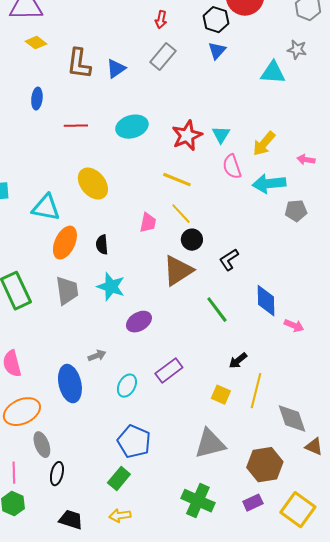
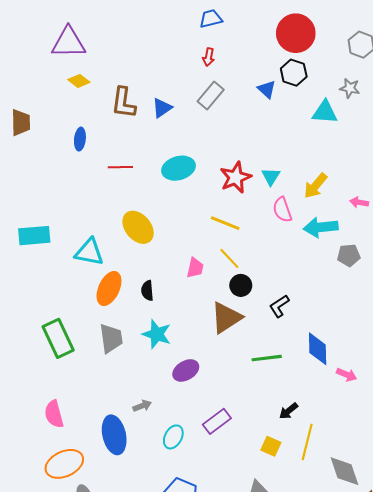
black hexagon: (216, 20) -> (294, 73), moved
blue triangle: (217, 51) -> (267, 89), turned -30
green line: (217, 310) -> (267, 358), turned -60

